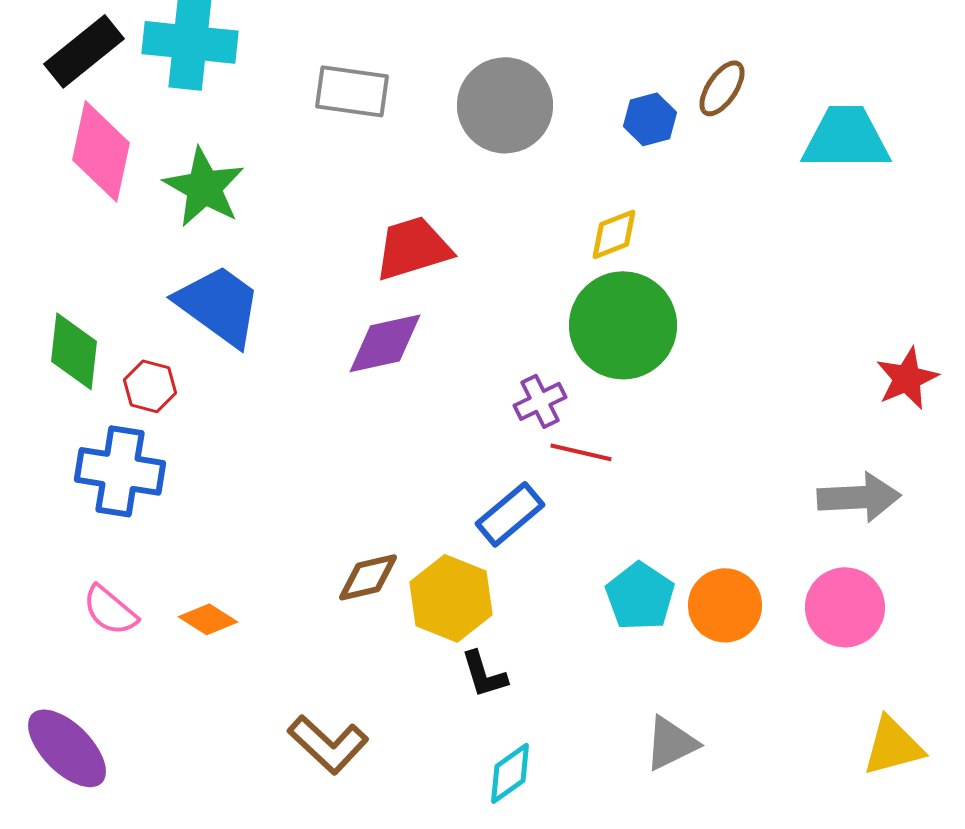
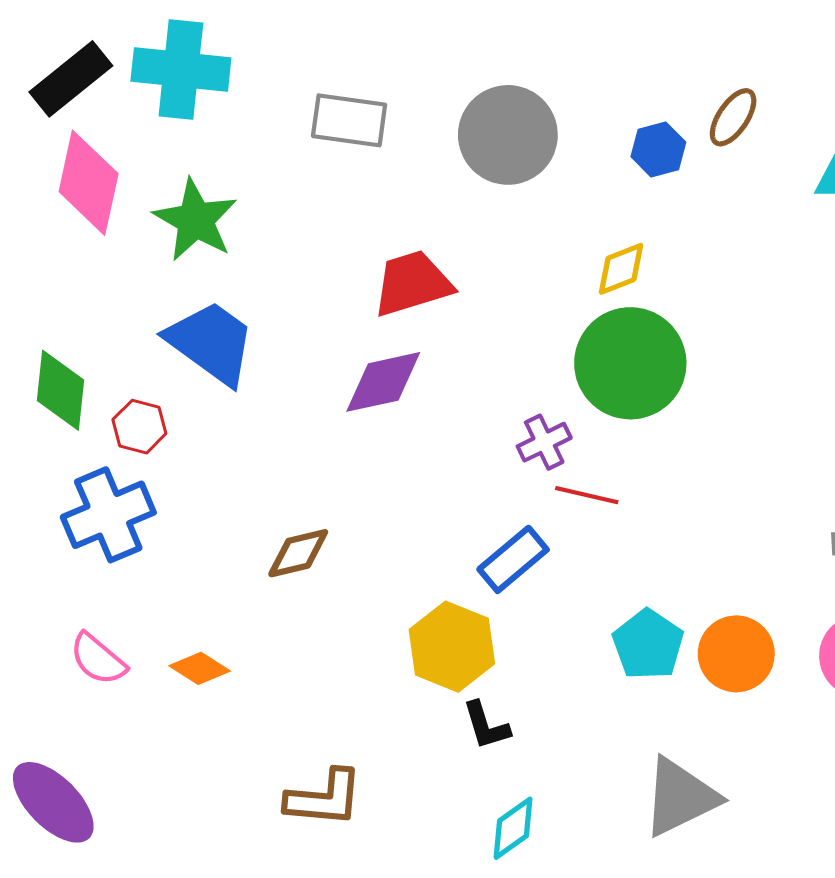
blue cross: (120, 471) -> (108, 515), turned -32
brown diamond: (368, 577) -> (298, 553), moved
gray triangle: (671, 743) -> (680, 797), size x1.4
brown L-shape: (328, 744) -> (324, 798), turned -38

